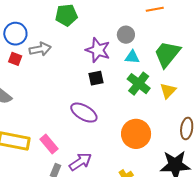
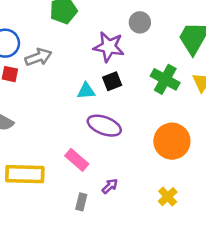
cyan triangle: (132, 57) -> (86, 91), moved
pink rectangle: (49, 144) -> (77, 160), moved
purple arrow: (80, 162) -> (110, 186), size x0.6

